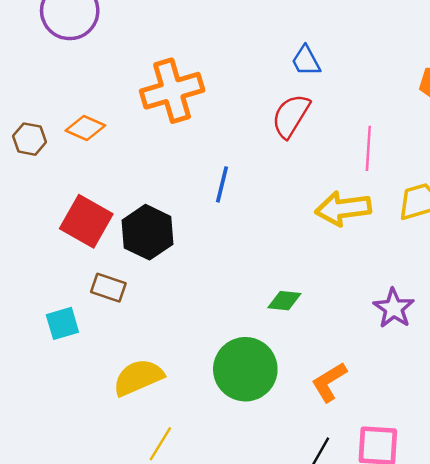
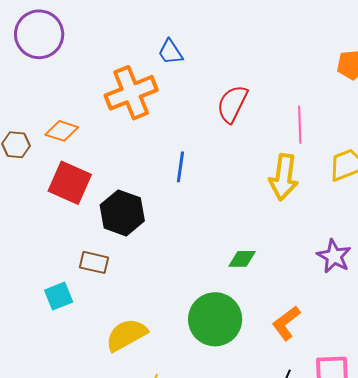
blue trapezoid: (306, 61) -> (170, 52), moved
yellow arrow: (343, 208) -> (284, 177), turned -69
red square: (86, 221) -> (70, 183), moved

